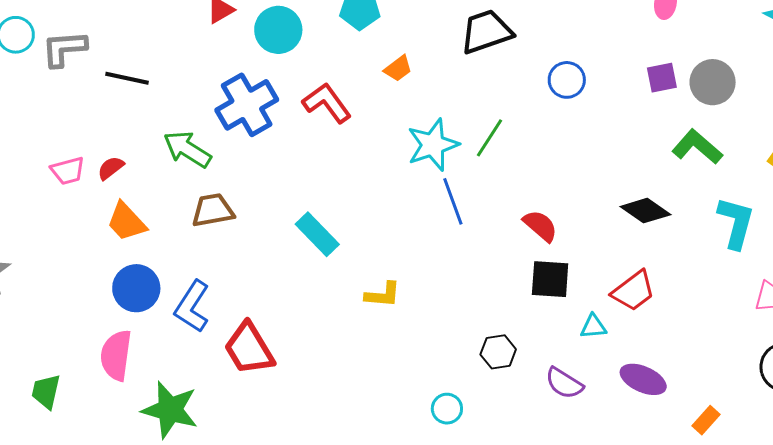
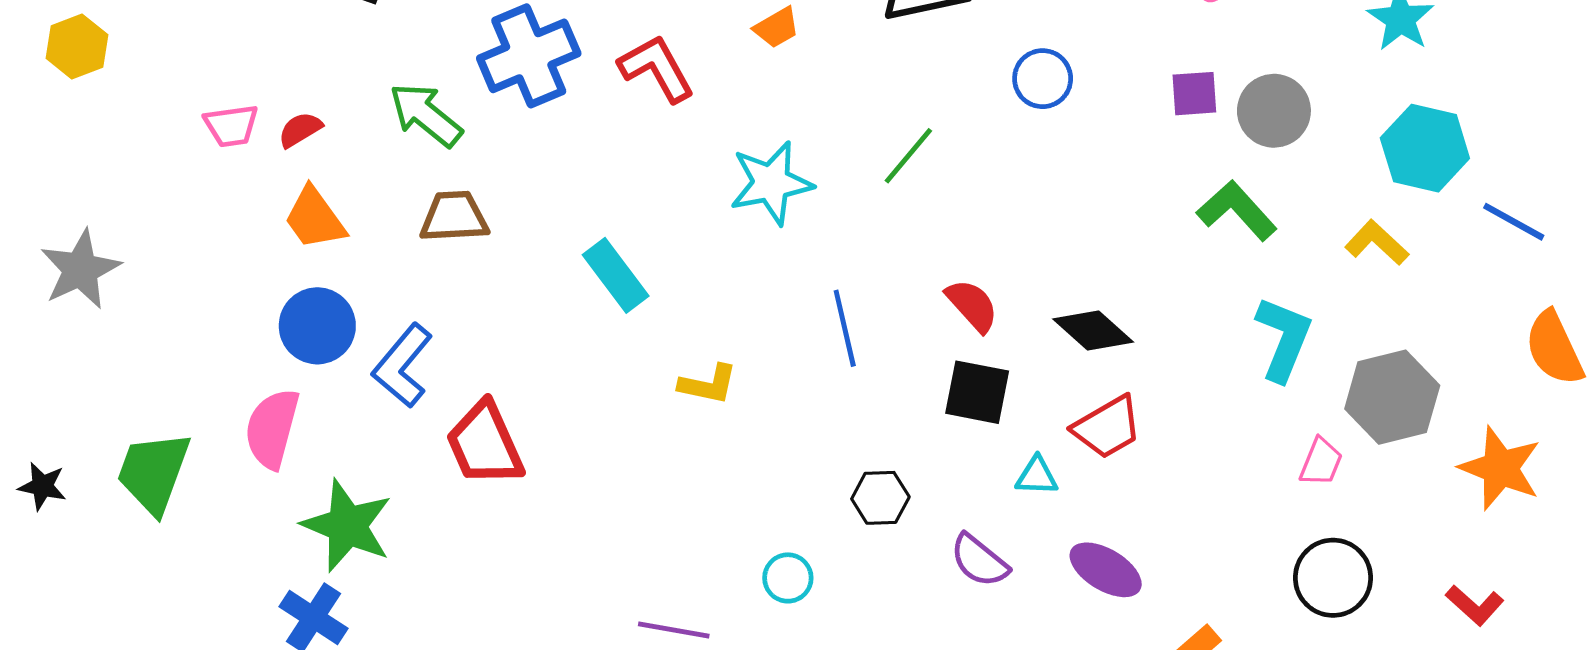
cyan star: (433, 145) -> (771, 183), moved
blue line: (453, 201) -> (845, 328), moved
black diamond: (645, 211) -> (1093, 330), moved
green trapezoid: (46, 391) -> (153, 472), size x1.5

